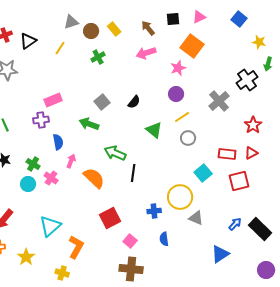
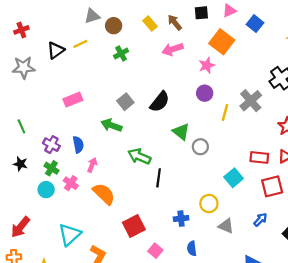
blue square: (239, 19) -> (255, 24), moved
yellow rectangle: (114, 29) -> (150, 24), moved
black triangle: (28, 41) -> (56, 50), moved
yellow line: (60, 48) -> (80, 44), turned 32
black semicircle: (134, 102) -> (160, 102), size x1.5
yellow line: (182, 117) -> (225, 112), moved, turned -42
purple cross: (41, 120) -> (51, 145), moved, turned 35
gray circle: (188, 138) -> (200, 147), moved
orange semicircle: (94, 178) -> (104, 194), moved
yellow circle: (180, 197) -> (209, 204), size x0.7
blue arrow: (235, 224) -> (260, 220), moved

